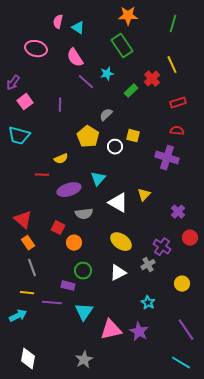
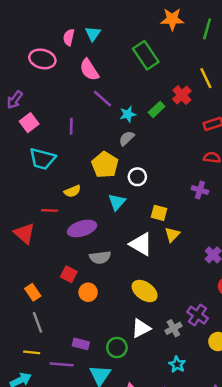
orange star: (128, 16) -> (172, 19), moved
pink semicircle: (58, 22) -> (69, 37), moved
cyan triangle: (78, 28) -> (93, 34), turned 32
cyan star: (107, 74) -> (128, 114), moved
cyan trapezoid: (19, 136) -> (42, 159), moved
yellow square: (133, 136) -> (159, 213), moved
purple cross: (167, 158) -> (200, 190), size x0.6
cyan triangle: (98, 179) -> (117, 202), moved
red triangle: (23, 220) -> (24, 233), moved
purple cross: (162, 247) -> (197, 315), moved
gray cross: (148, 265) -> (173, 328), moved
green circle: (83, 271) -> (117, 348), moved

